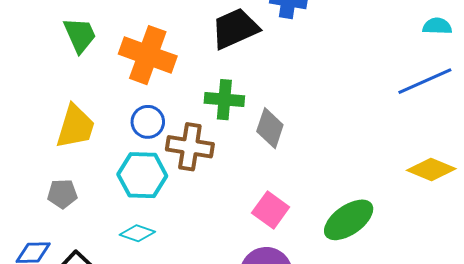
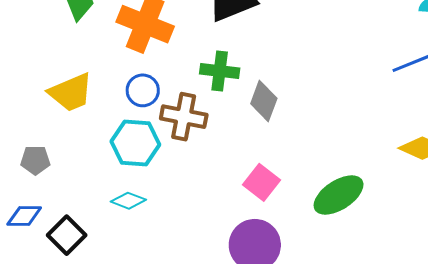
yellow trapezoid: (75, 127) -> (71, 92), turned 48
gray pentagon: (62, 194) -> (35, 160), moved

